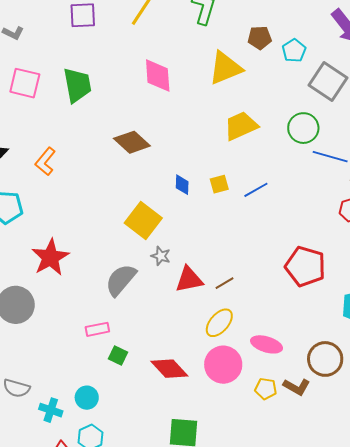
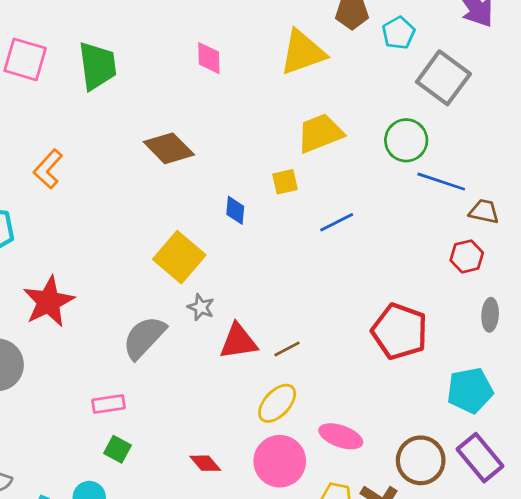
pink diamond: (158, 75) -> (209, 58), size x0.7
yellow square: (219, 184) -> (285, 182), moved
green square: (118, 355) -> (117, 449), moved
red diamond: (169, 369) -> (205, 463), size x0.6

